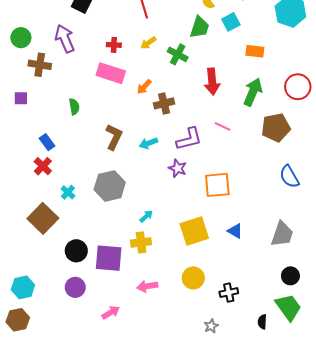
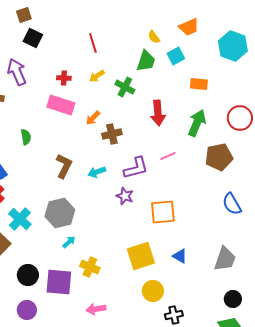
pink line: (223, 126) -> (168, 156), turned -49
cyan cross: (68, 192) -> (20, 219), size x1.6
cyan arrow: (146, 216) -> (69, 242), moved
yellow cross: (141, 242) -> (90, 267), turned 30
yellow circle: (193, 278) -> (153, 291), moved

